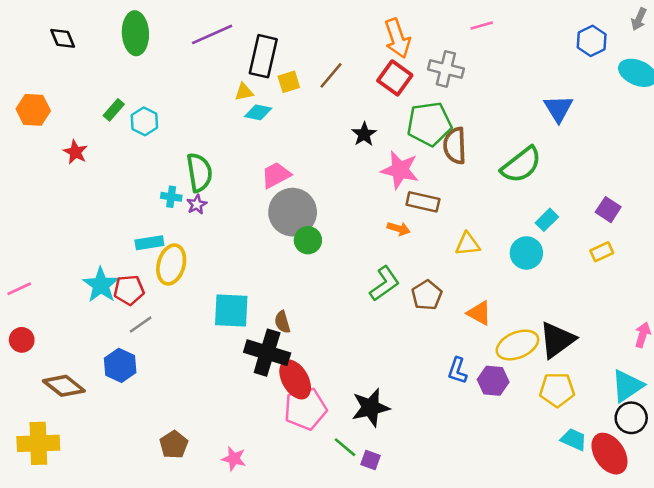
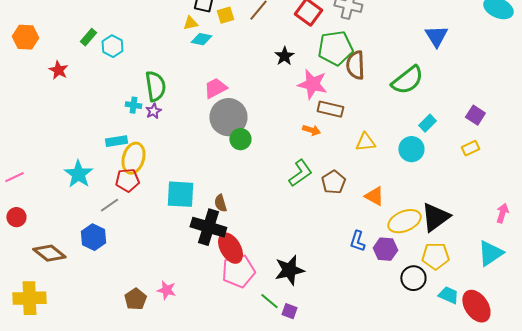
red pentagon: (129, 290) -> (127, 180), moved
black circle: (631, 418) -> (413, 278), moved
pink star: (234, 459) -> (166, 290), moved

